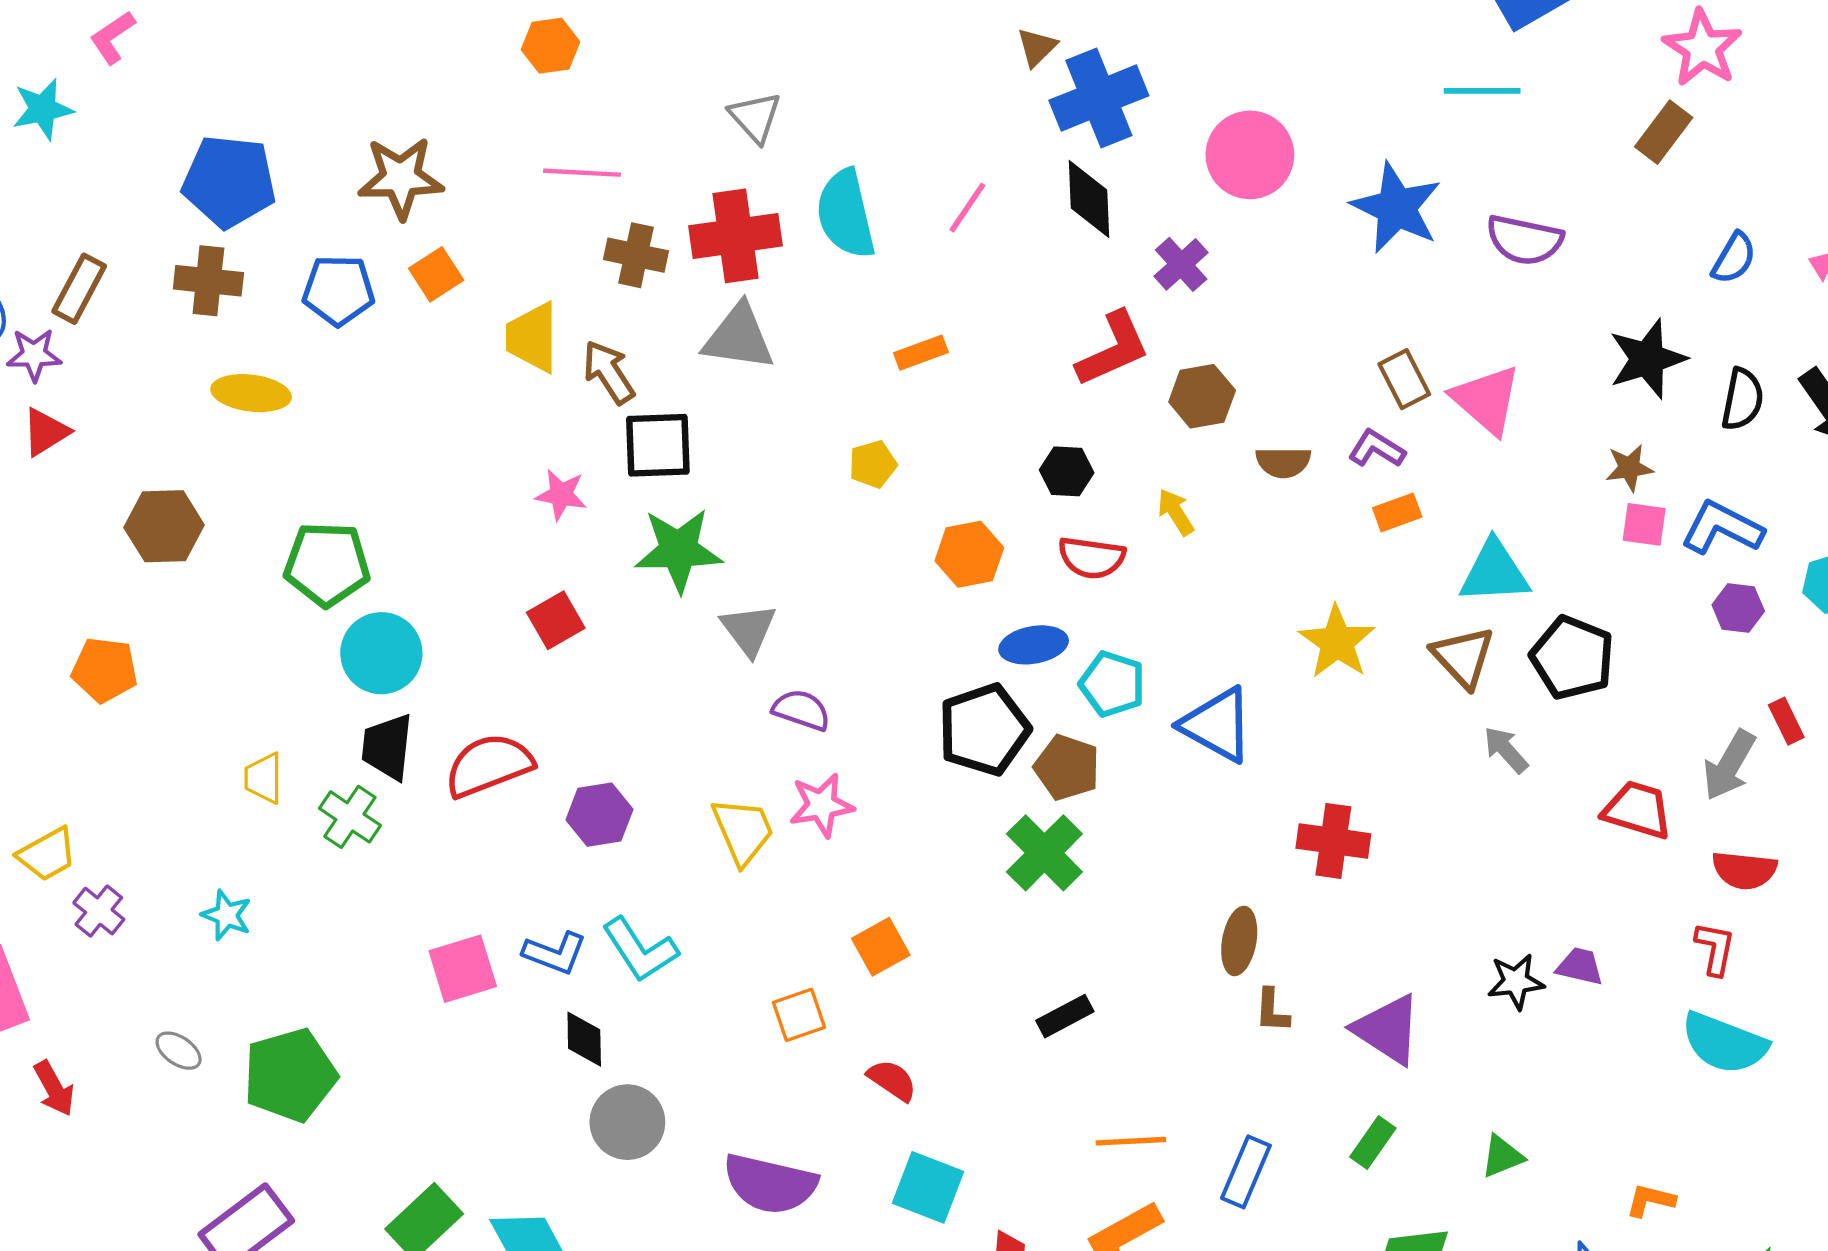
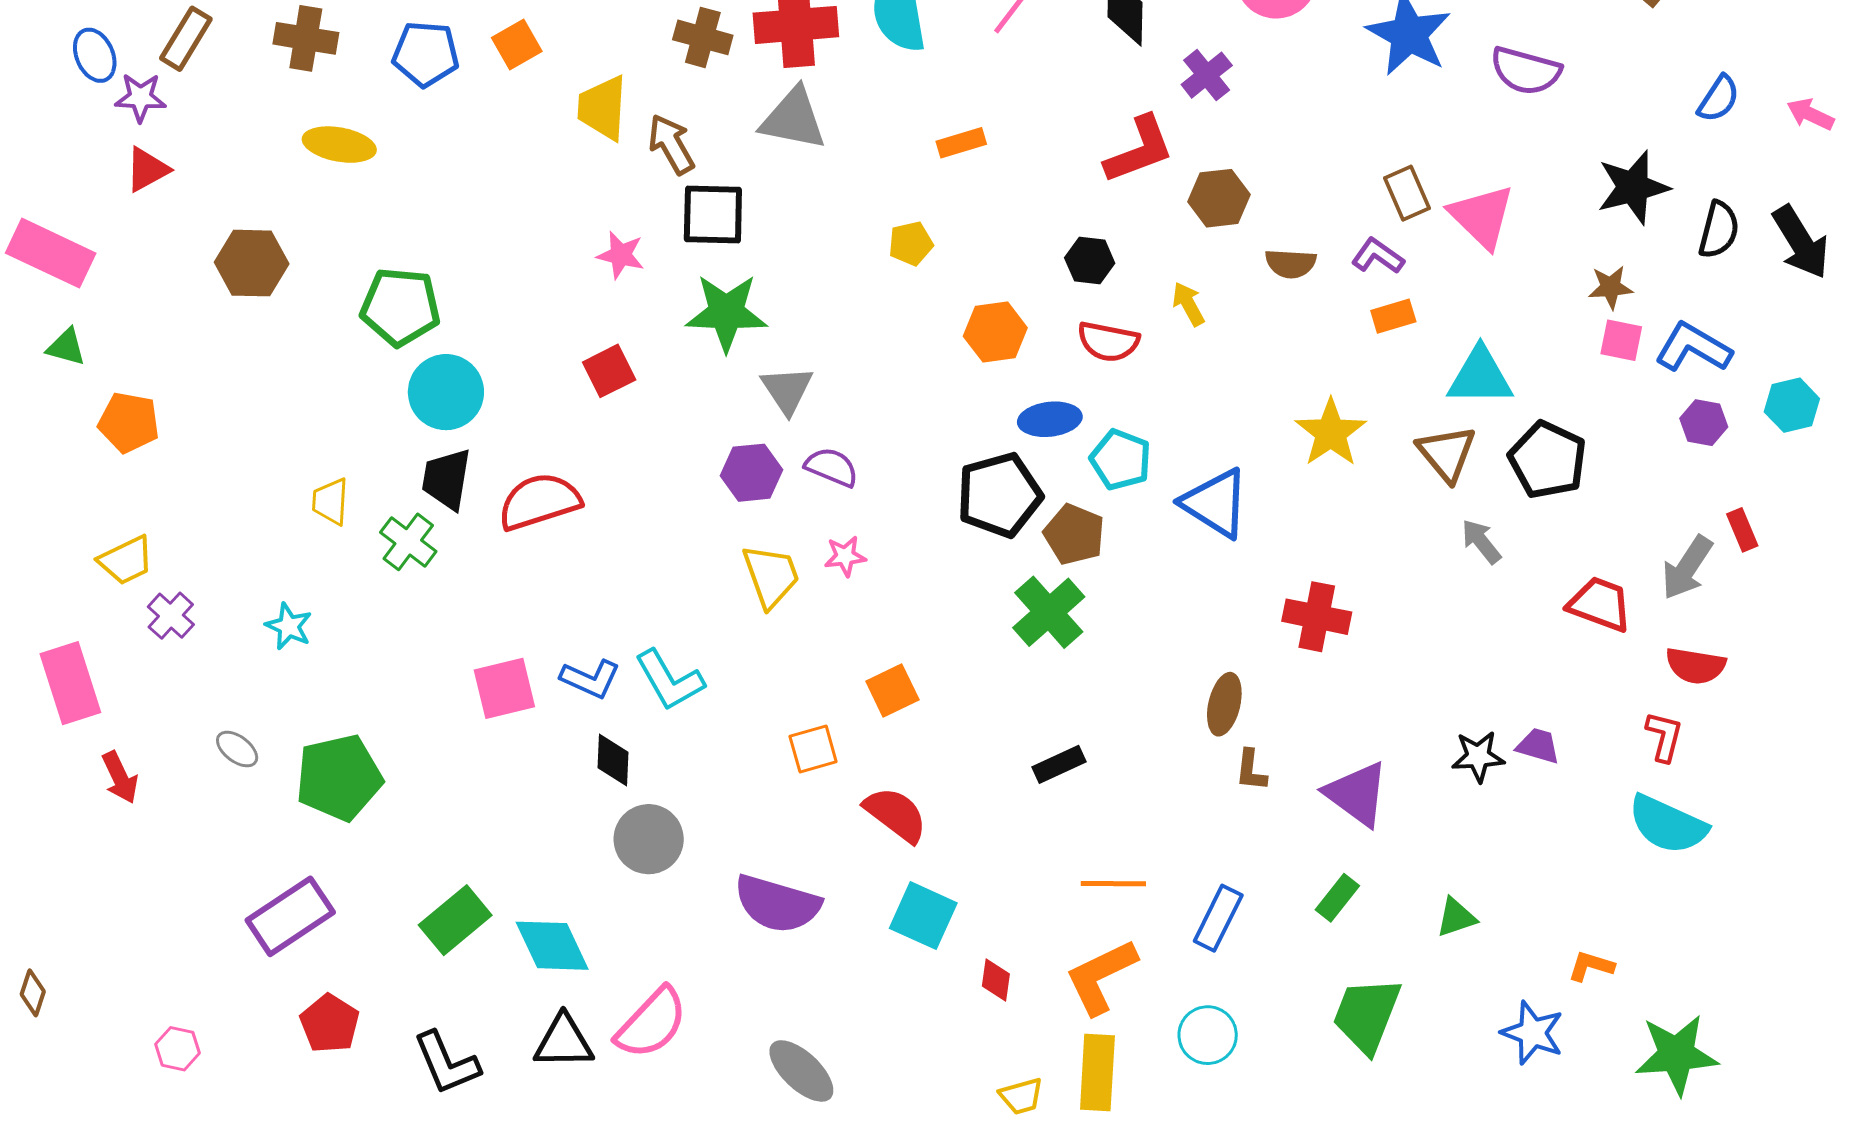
orange pentagon: (105, 670) -> (129, 422), moved
pink star: (822, 805) -> (845, 556), size x0.7
purple hexagon: (599, 815) -> (752, 473), moved
red semicircle: (892, 1080) -> (896, 814), size x1.4

